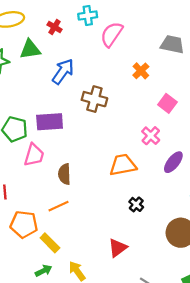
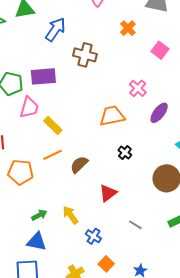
pink square: (167, 103) -> (160, 50), moved
brown semicircle: (64, 174) -> (79, 165), moved, turned 48
yellow rectangle: (50, 243) -> (53, 126), moved

